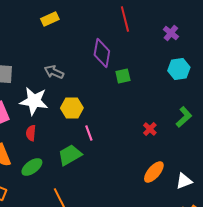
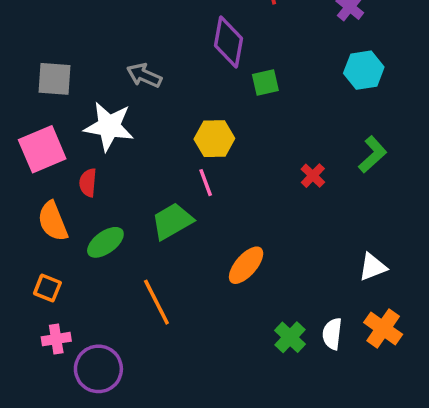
yellow hexagon: (72, 108) -> (214, 139), moved
red semicircle: (31, 133) -> (88, 183), moved
orange ellipse: (154, 172) -> (246, 265), moved

